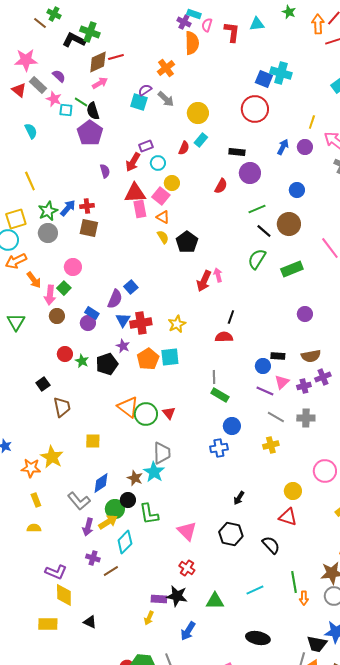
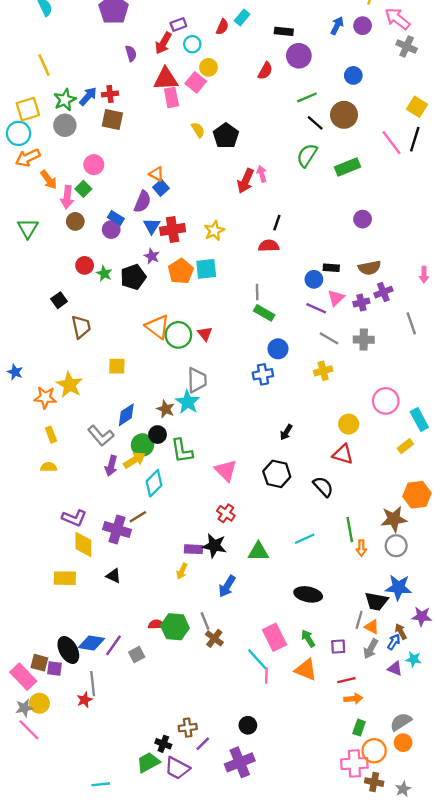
orange triangle: (163, 217) -> (156, 174), moved
purple cross: (93, 558) -> (117, 530), moved, size x1.6

